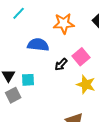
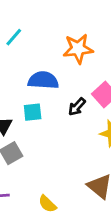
cyan square: (28, 80) -> (33, 112), moved

